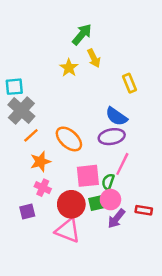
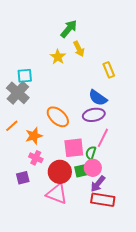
cyan square: (14, 87) -> (25, 76), moved
orange line: (31, 135) -> (12, 126), moved
red rectangle: (144, 210) -> (103, 200), moved, size x1.6

